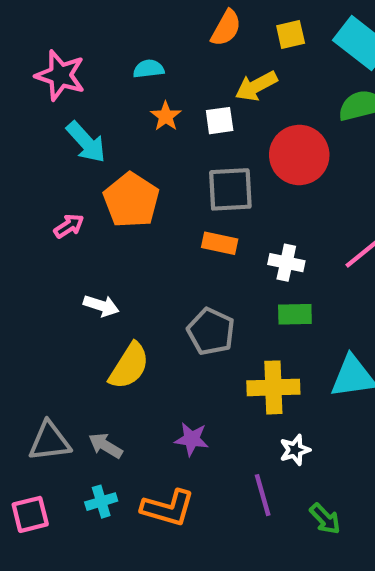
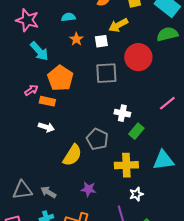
orange rectangle: (220, 243) -> (47, 101), moved
white cross: (286, 263) -> (122, 113), moved
green rectangle: (295, 314) -> (136, 131), turned -49
yellow semicircle: (129, 366) -> (72, 155), moved

